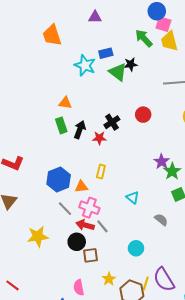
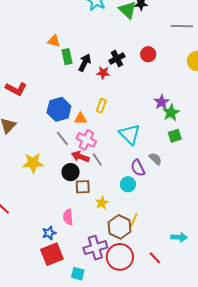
orange triangle: (65, 103) -> (54, 41), moved
cyan triangle: (133, 198) -> (130, 134), size x1.6
yellow star: (109, 279) -> (102, 203), moved
purple semicircle: (164, 280) -> (138, 168), moved, size x0.7

